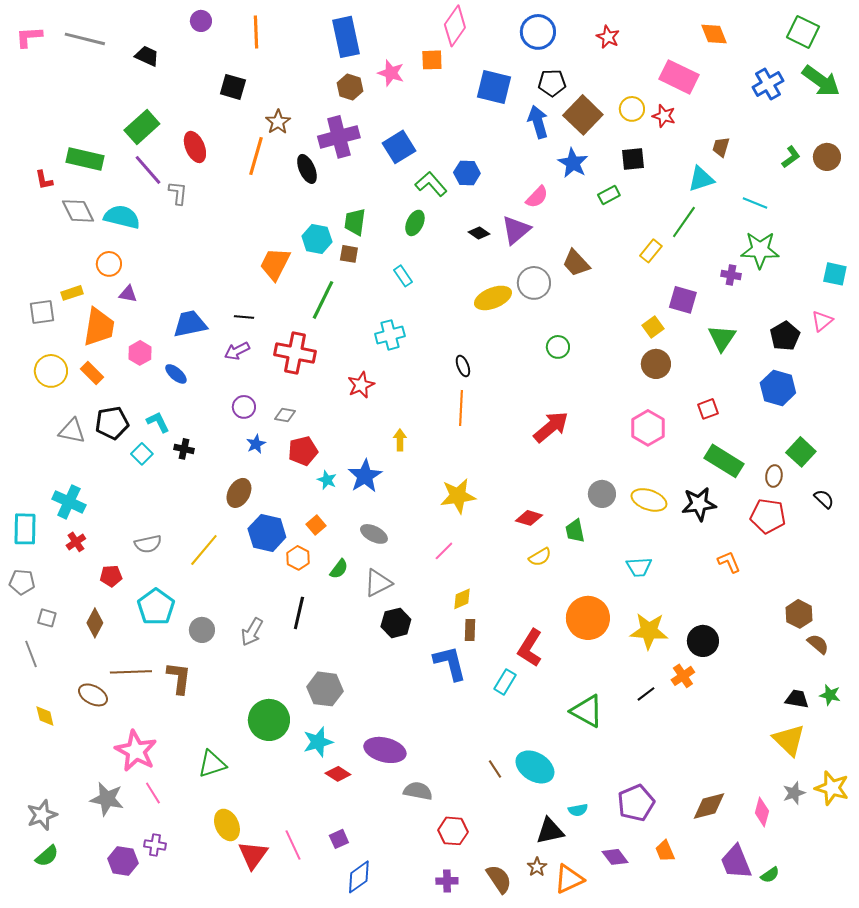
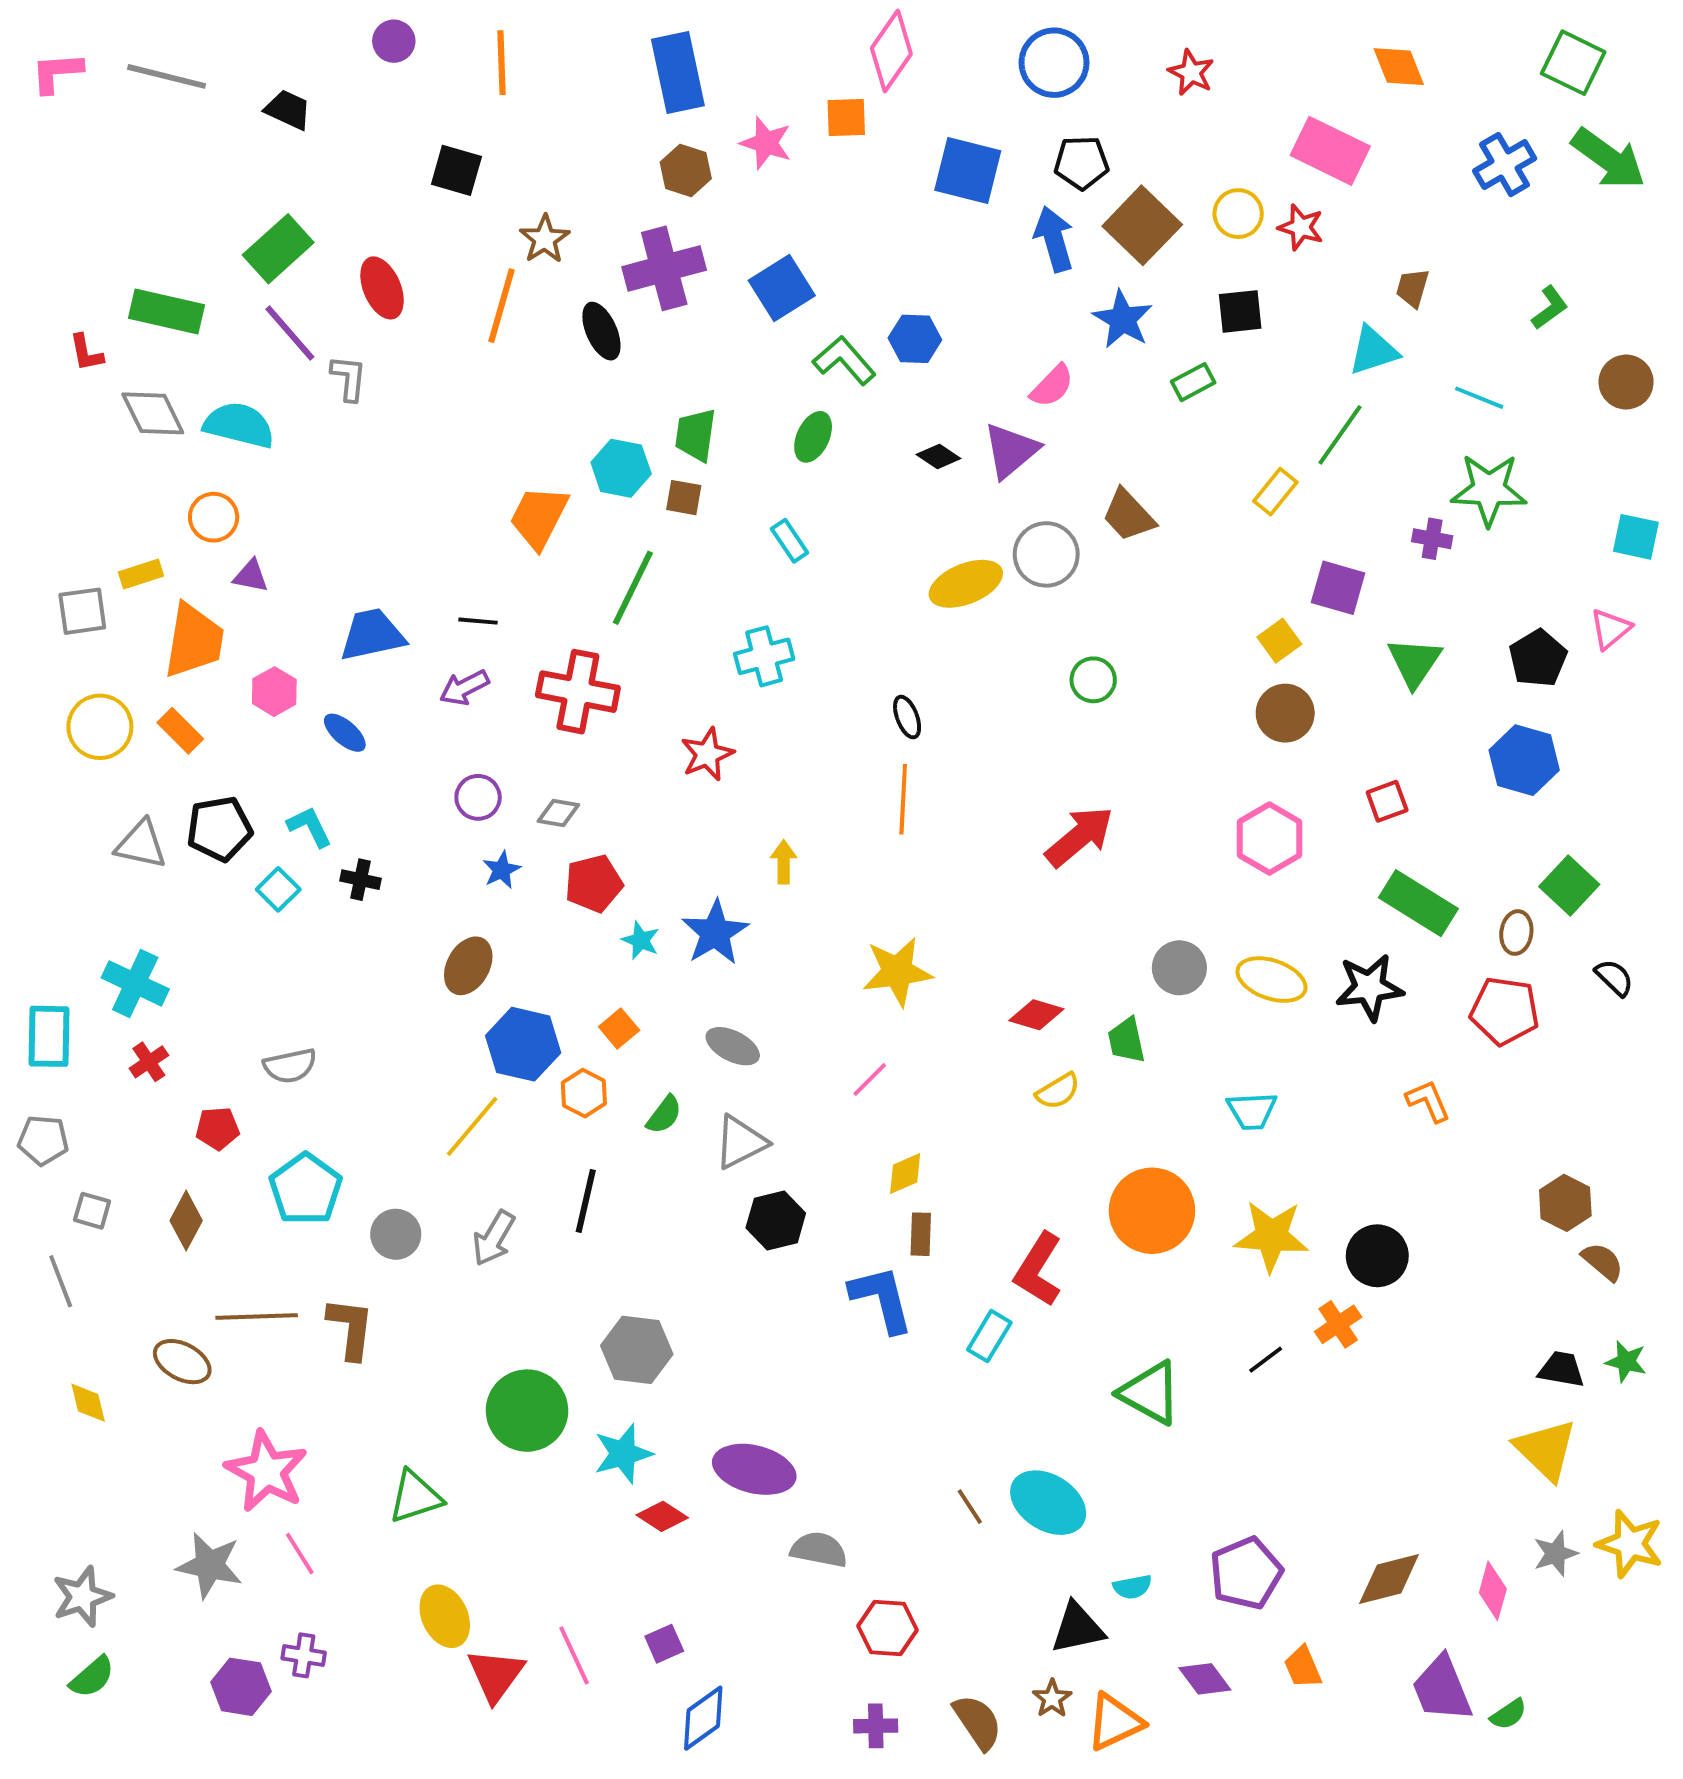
brown circle: (827, 157) -> (1626, 382), moved
yellow line: (204, 550) -> (472, 1126), moved

